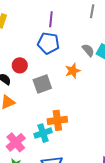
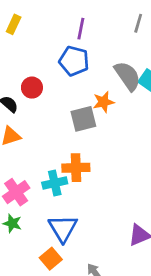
gray semicircle: (88, 50) -> (127, 76), size x1.6
gray square: (42, 84) -> (83, 119), moved

